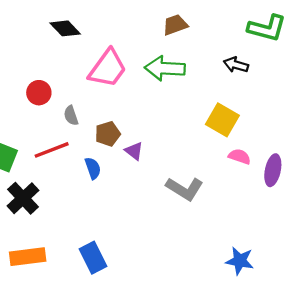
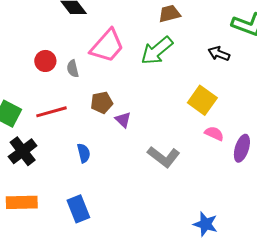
green arrow: (165, 68) -> (157, 51), turned -48
gray semicircle: (71, 116) -> (73, 69), moved
blue semicircle: (93, 168) -> (84, 153), moved

